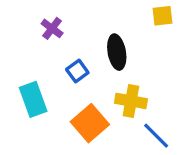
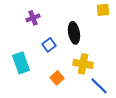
purple cross: (52, 28) -> (33, 18), turned 32
orange square: (90, 123) -> (57, 78), size x0.6

